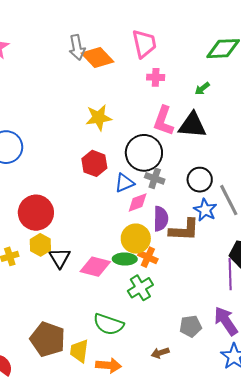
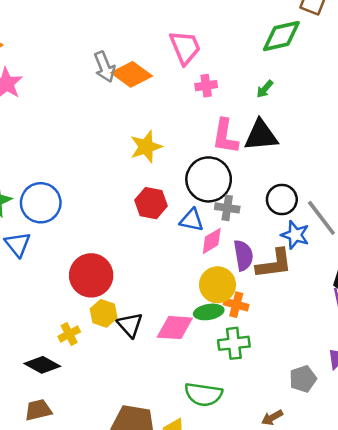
blue triangle: (124, 183) -> (192, 220), turned 45
green cross: (140, 288) -> (234, 343), turned 35

